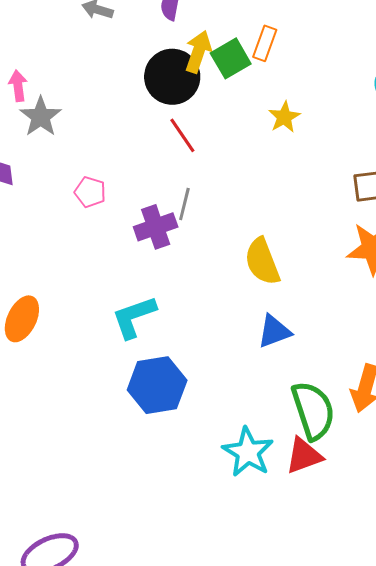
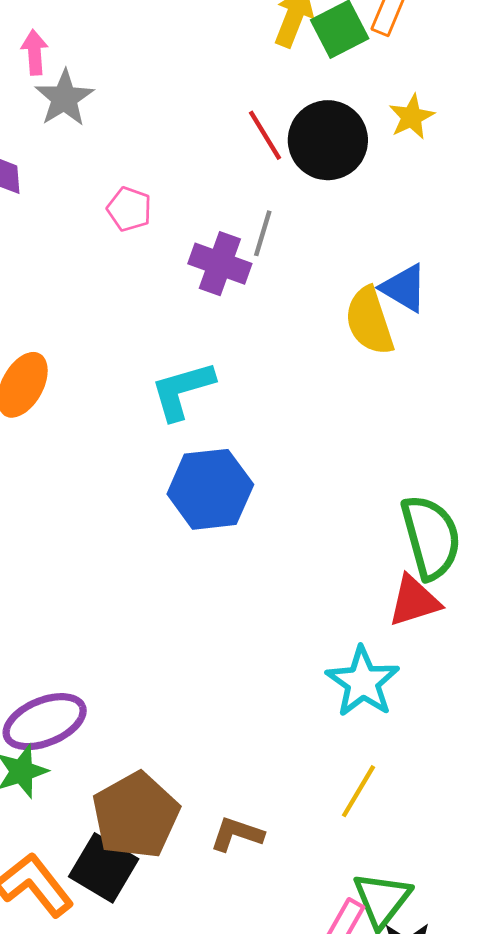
black circle: (172, 77) -> (328, 140), moved
purple cross: (156, 227) -> (220, 264), turned 36
blue triangle: (274, 331) -> (404, 288), moved, turned 48
cyan star: (248, 452) -> (363, 682), moved

